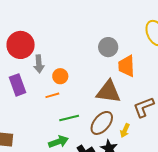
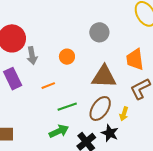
orange trapezoid: (127, 66) -> (135, 59), moved
orange circle: (60, 76) -> (67, 57), moved

